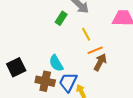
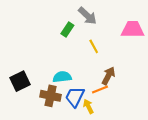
orange line: (95, 50) -> (100, 89), moved
cyan semicircle: (56, 63) -> (62, 77), turned 114

